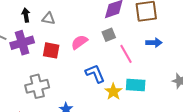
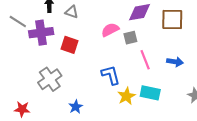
pink semicircle: (79, 42) -> (110, 30), moved
blue arrow: (154, 43) -> (175, 62), moved
gray cross: (37, 86) -> (50, 79), turned -30

